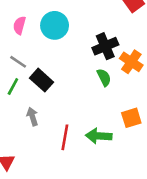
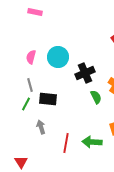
black cross: (105, 46) -> (85, 73), moved
gray line: (18, 62) -> (30, 85), turned 40
black rectangle: (42, 80) -> (48, 99), turned -36

